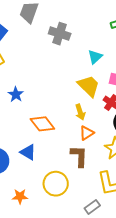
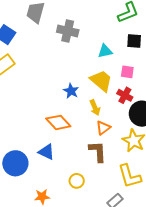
cyan triangle: (95, 57) -> (105, 51), turned 35
blue star: (16, 94) -> (71, 91), moved
yellow circle: (56, 184) -> (77, 181), size x0.6

